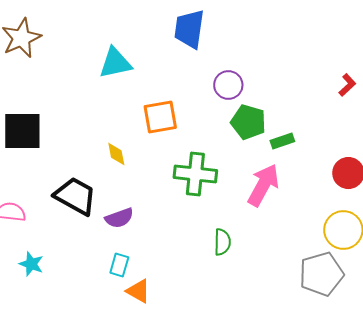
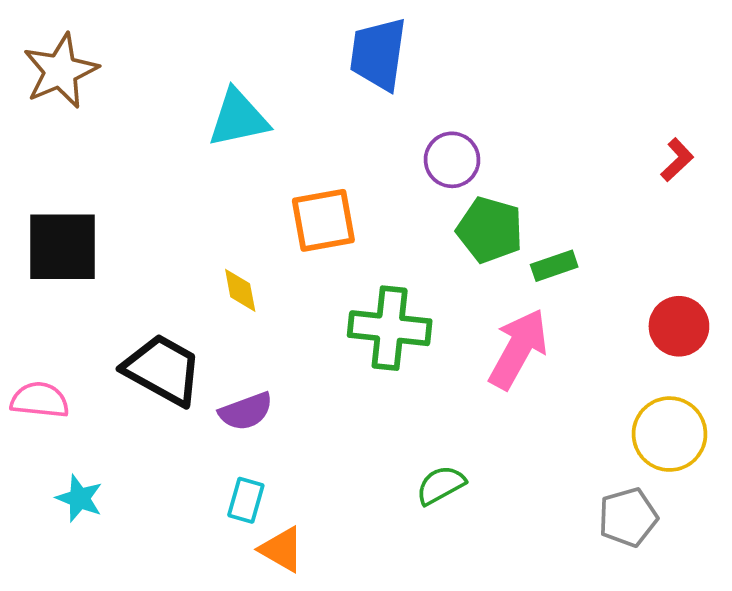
green semicircle: (222, 242) -> (441, 485), moved, turned -120
gray pentagon: (321, 274) -> (628, 517), size x0.7

